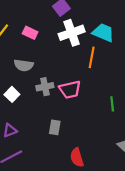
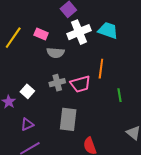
orange line: (92, 57) -> (101, 69), moved
gray semicircle: (24, 65) -> (56, 53), moved
gray rectangle: (55, 127) -> (68, 119), size x1.6

